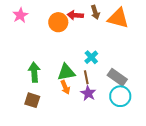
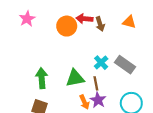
brown arrow: (95, 12) -> (100, 24), moved
orange triangle: (118, 18) -> (129, 22), size x0.6
gray rectangle: (117, 77) -> (125, 65), moved
orange arrow: (65, 87) -> (84, 102), moved

